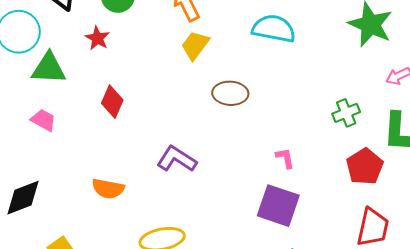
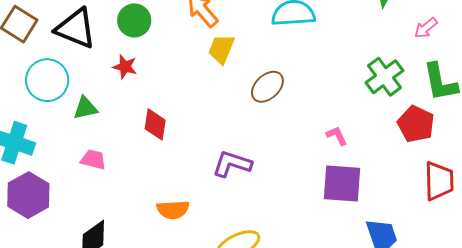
green triangle: (49, 68) -> (85, 108), size x0.7
brown ellipse: (230, 93) -> (267, 87), turned -32
green cross: (346, 113) -> (384, 77), size x1.4

